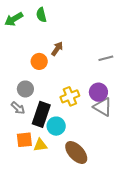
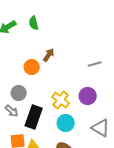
yellow cross: (70, 96) -> (61, 100), turned -30
gray triangle: (103, 107) -> (101, 128), moved
cyan circle: (56, 126) -> (66, 123), moved

